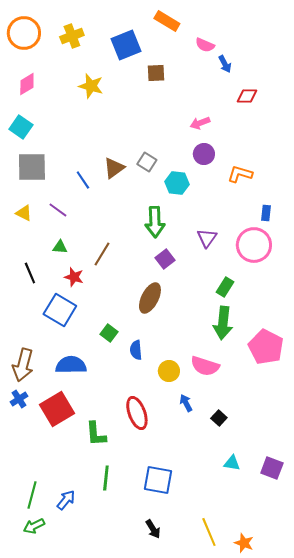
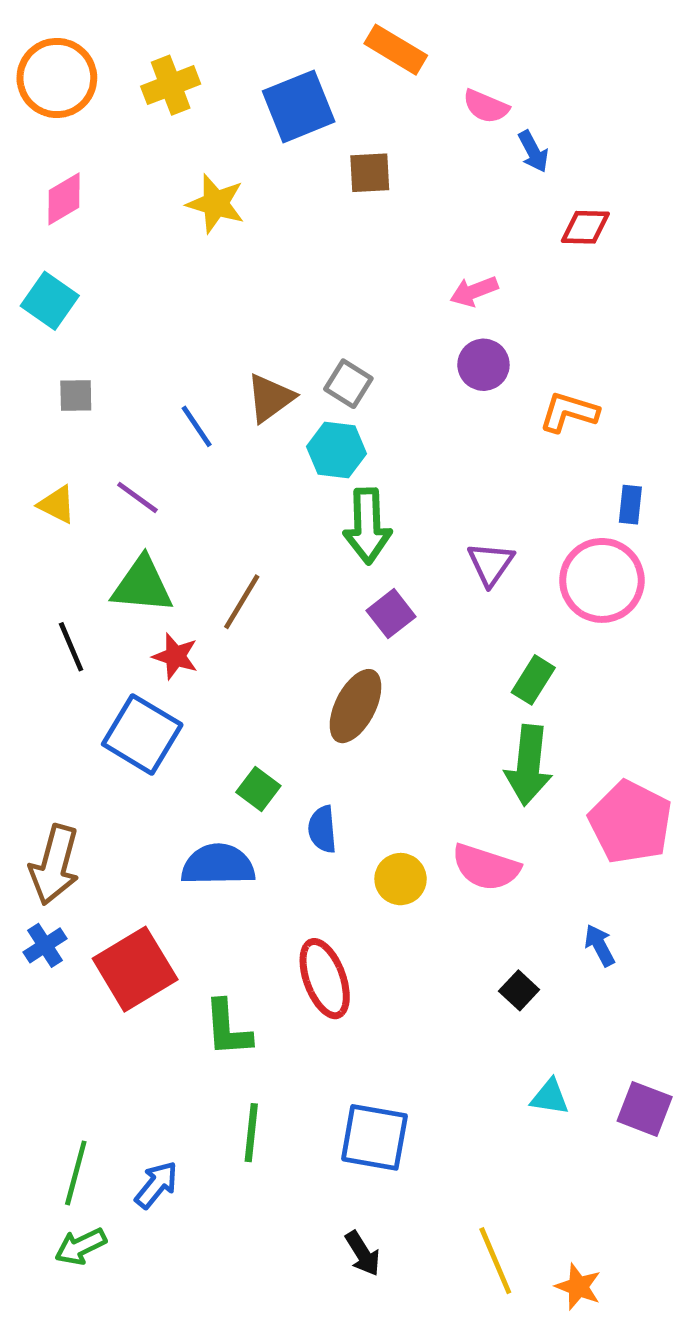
gray square: (32, 167) -> (76, 396), size x0.5
cyan hexagon: (177, 183) -> (337, 450), moved
green triangle: (60, 247) -> (142, 585), size x1.8
blue semicircle: (71, 365) -> (218, 865), moved
blue arrow: (186, 403) -> (600, 945), moved

